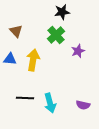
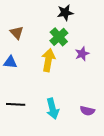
yellow arrow: (33, 60) -> (48, 60), moved
black line: (25, 98) -> (16, 104), moved

